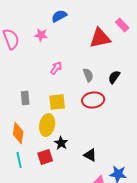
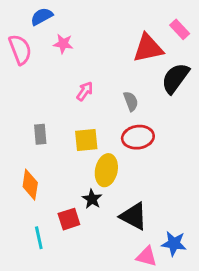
blue semicircle: (59, 16) -> (42, 16), moved
black semicircle: (114, 77) -> (175, 78), moved, size x1.6
yellow ellipse: (47, 125) -> (106, 170), moved
black triangle: (90, 155) -> (134, 216), size x1.5
cyan line: (19, 160) -> (39, 238), moved

